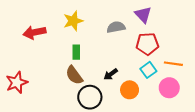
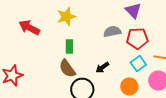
gray semicircle: (116, 27) -> (112, 32), moved
red arrow: (34, 32) -> (29, 28), turned 40
orange circle: (130, 90) -> (129, 87), moved

